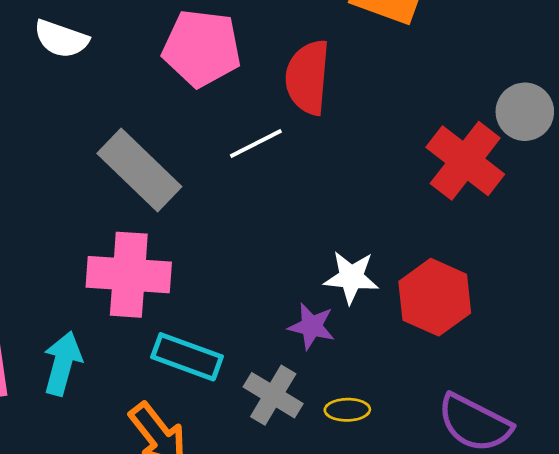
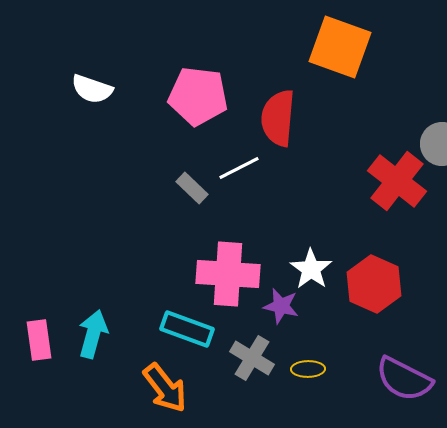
gray rectangle: (139, 170) -> (192, 188), moved, size x0.5
pink cross: (129, 275) -> (228, 274), moved
white star: (351, 277) -> (311, 269), turned 30

